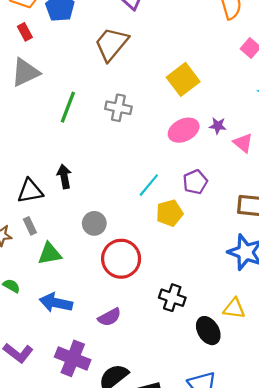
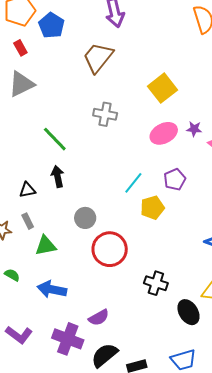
green line: (68, 107) -> (55, 139), moved, turned -64
black triangle: (30, 191) -> (27, 190), size x0.7
purple semicircle: (109, 317) -> (99, 317), moved

